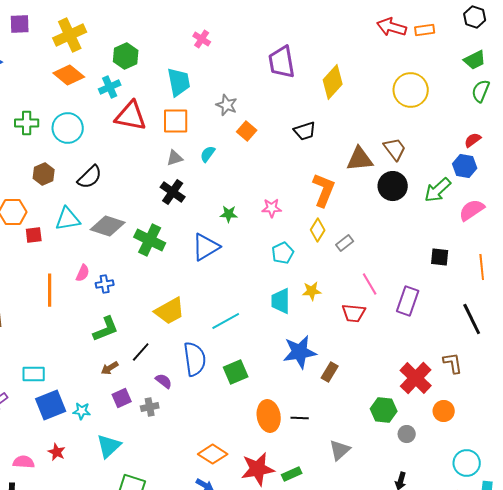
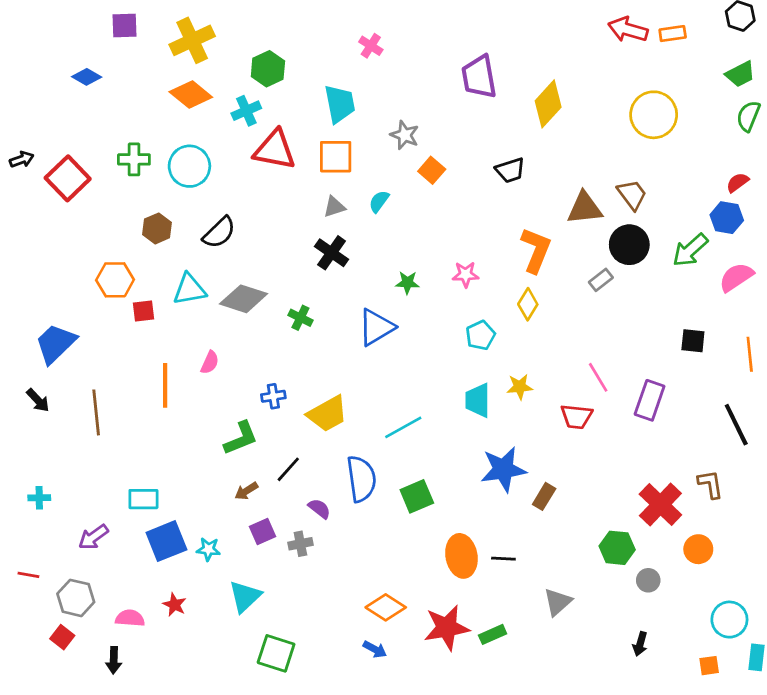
green cross: (150, 240) -> (300, 318), size x0.6
gray rectangle: (345, 243) -> (601, 280), moved
blue cross: (105, 284) -> (273, 396), moved

